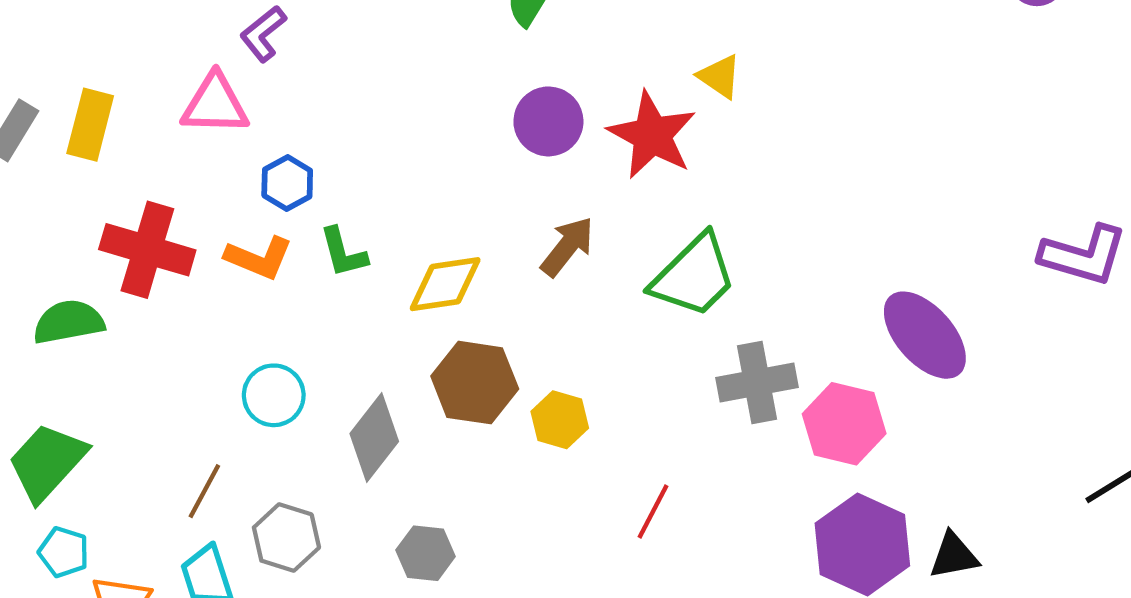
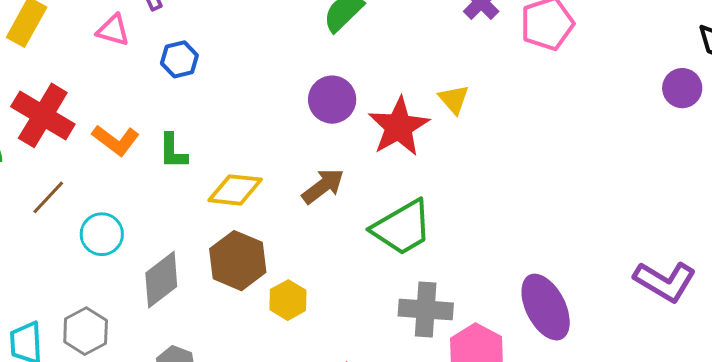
pink triangle: (215, 104) -> (113, 30), size x0.7
blue hexagon: (287, 183) -> (179, 59), moved
brown line: (204, 491) -> (48, 197), moved

